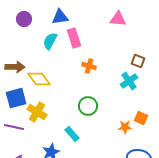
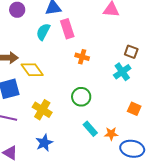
yellow cross: (37, 112) -> (42, 110), moved
orange star: (125, 127) -> (111, 134), moved
cyan rectangle: (72, 134) -> (90, 129), moved

